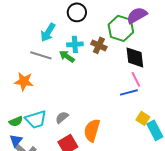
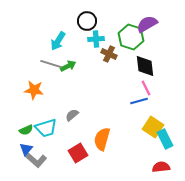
cyan cross: (75, 44) -> (96, 39), moved
green arrow: (67, 56) -> (68, 66), moved, turned 119
gray semicircle: (62, 117) -> (72, 115), moved
yellow square: (143, 118) -> (153, 127), size x1.5

